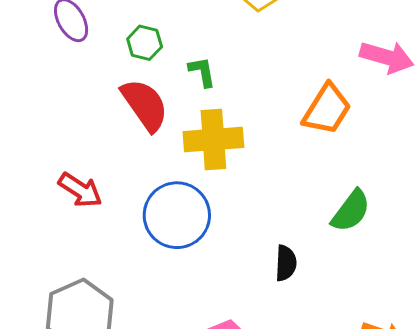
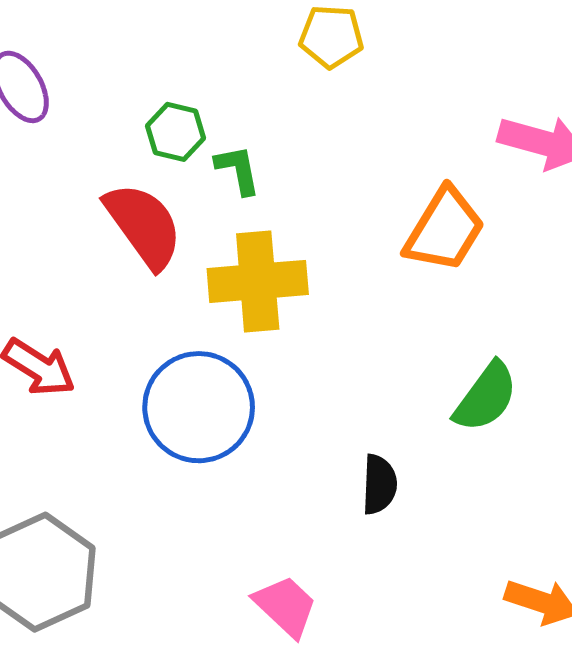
green hexagon: (145, 43) -> (176, 132), moved

